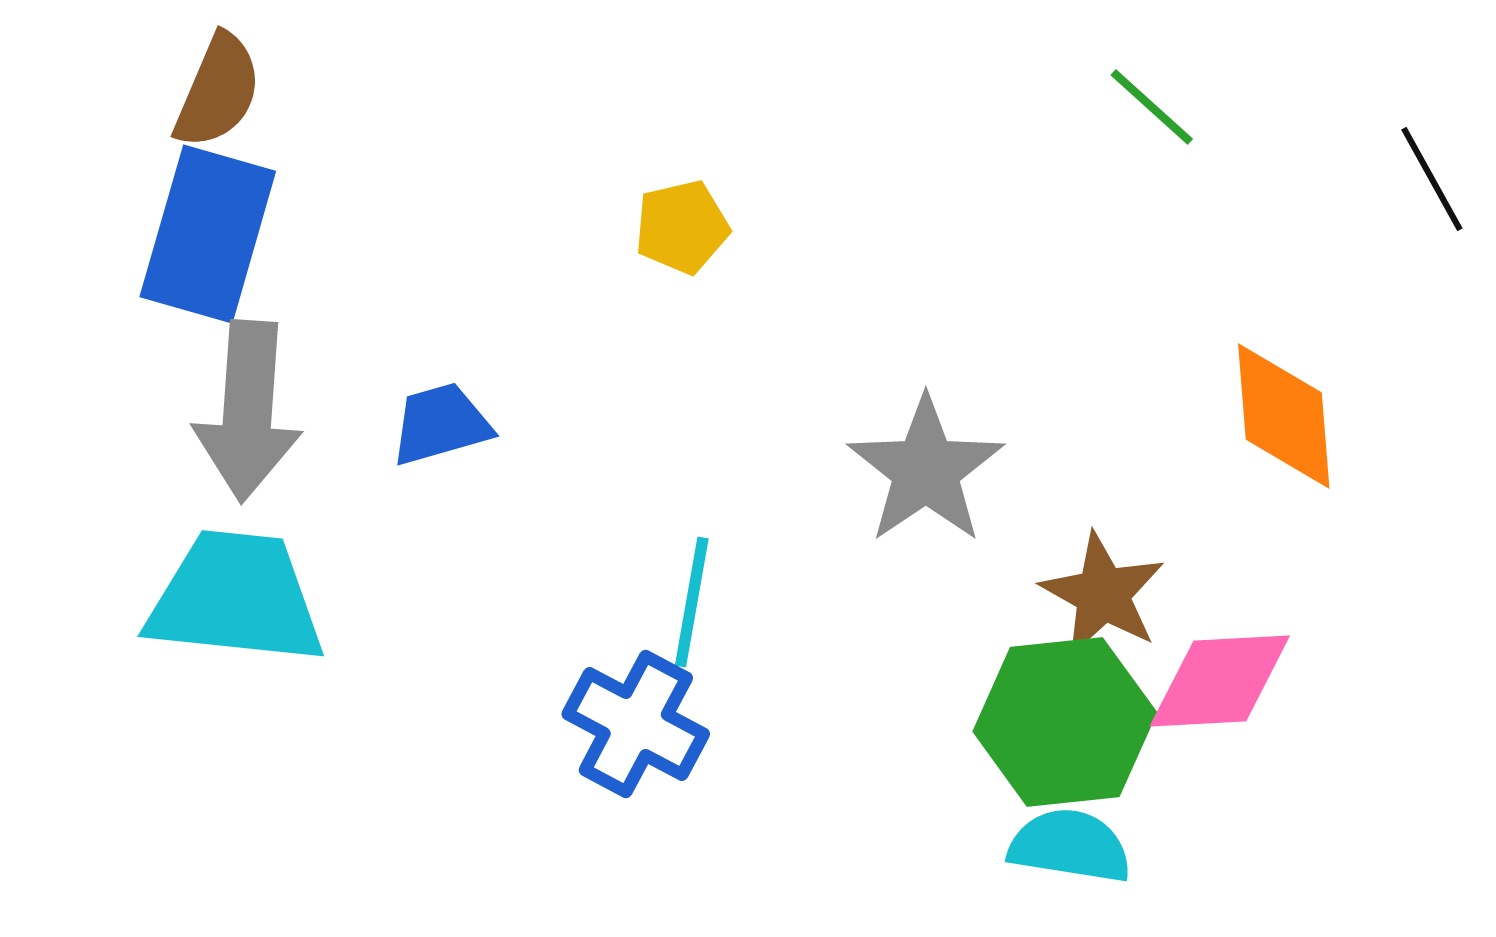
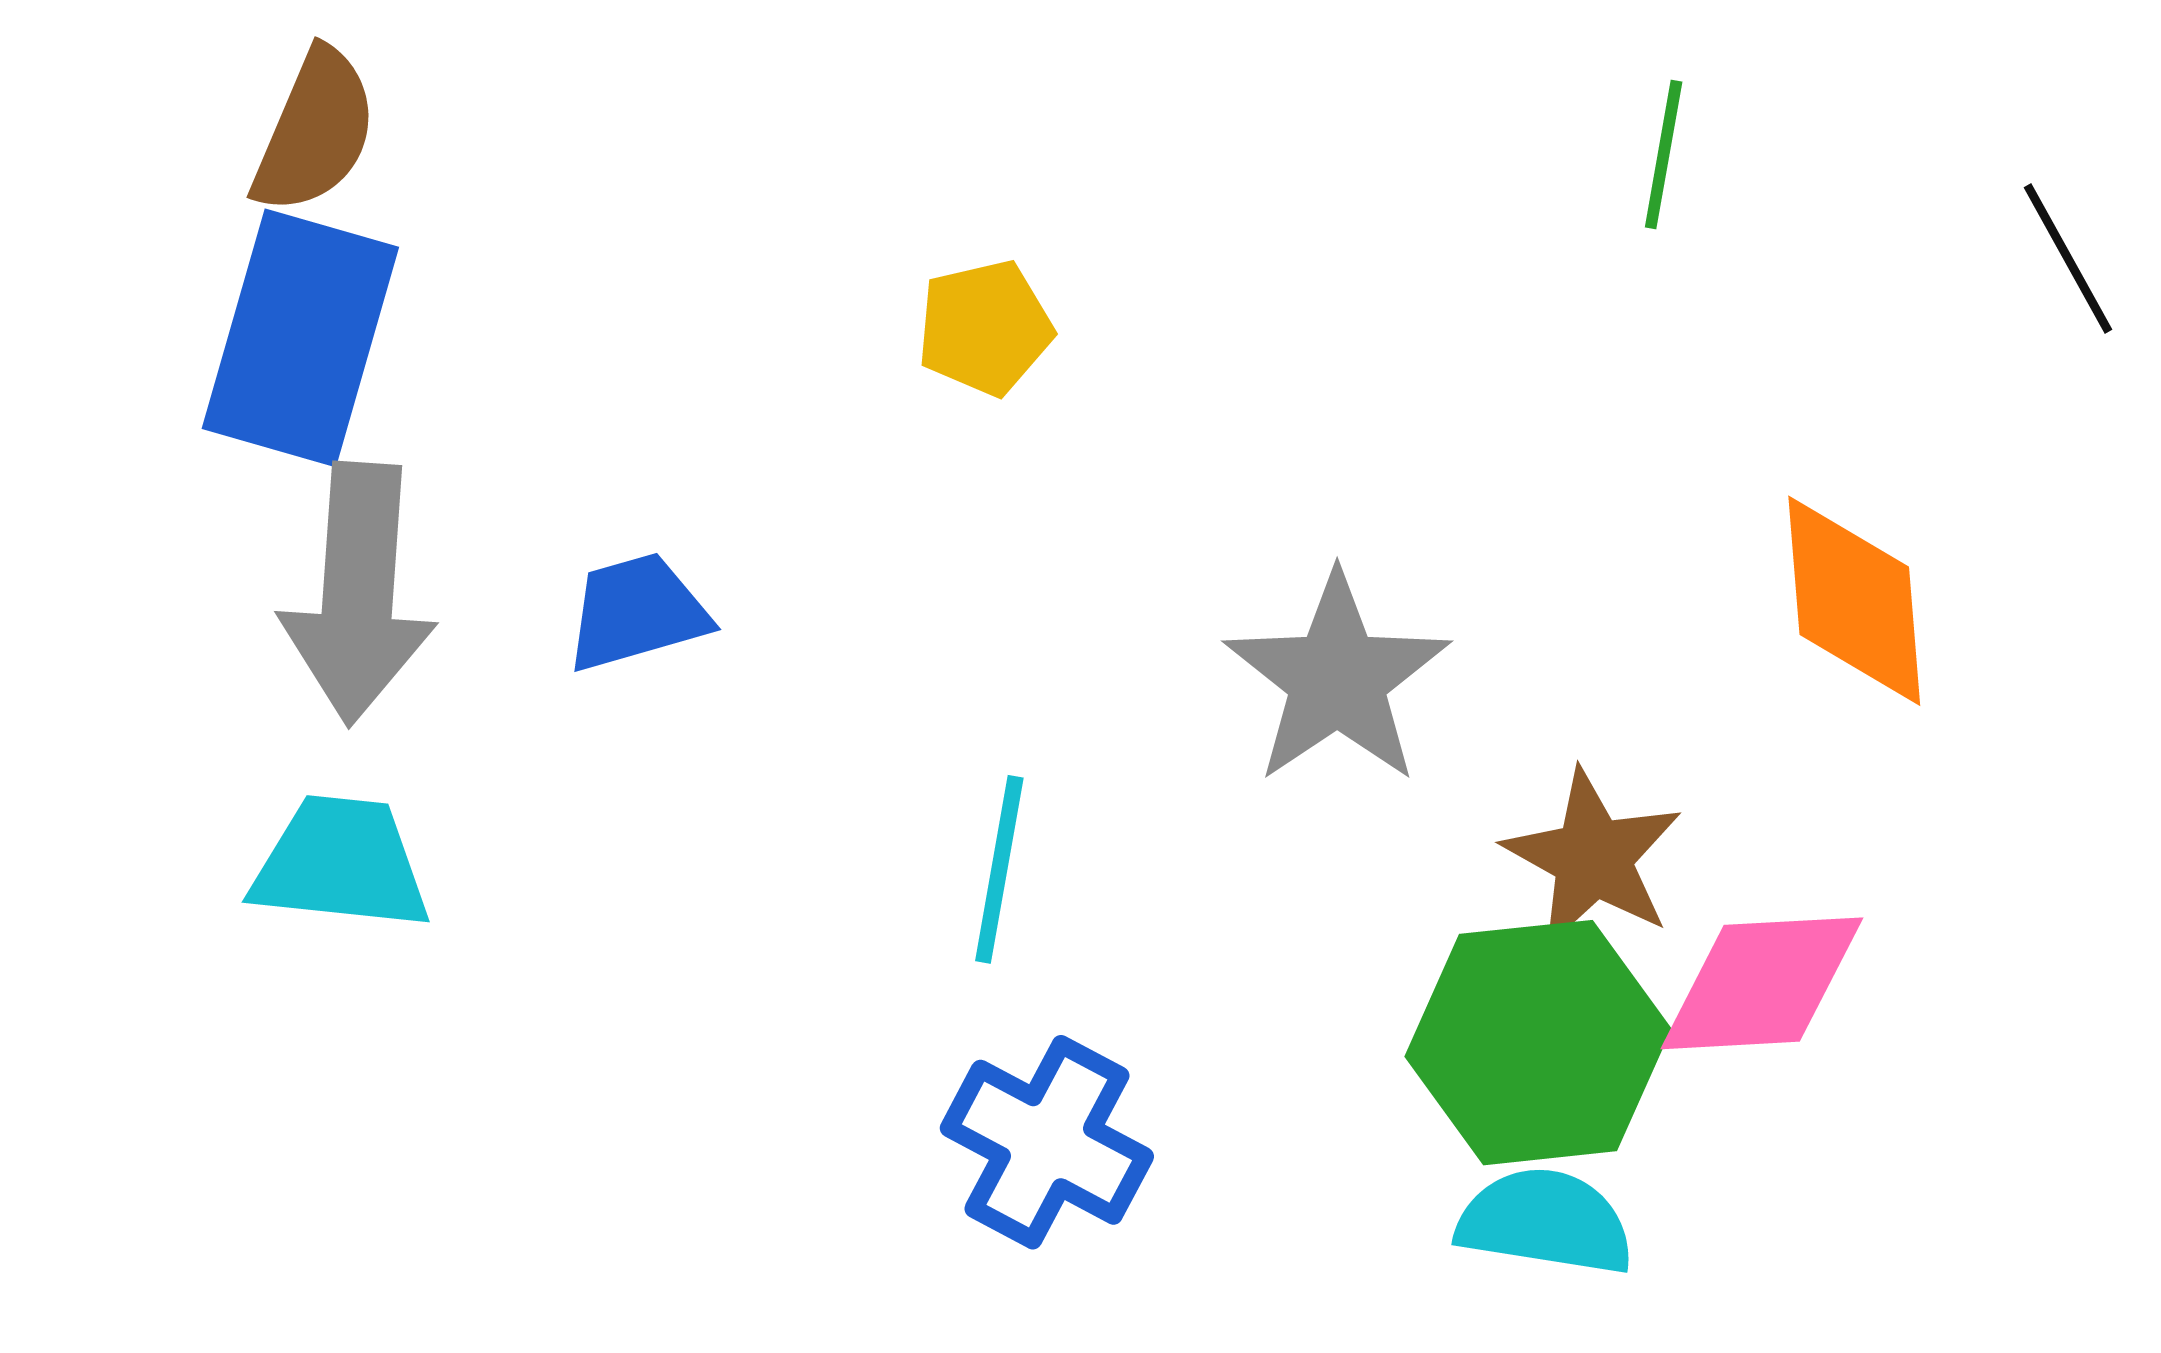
green line: (1152, 107) -> (1664, 154), turned 58
cyan trapezoid: (236, 598) -> (341, 864), size x0.7
blue cross: (636, 724) -> (1047, 1142), moved

